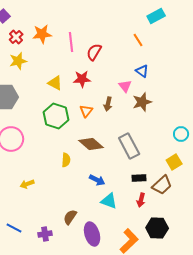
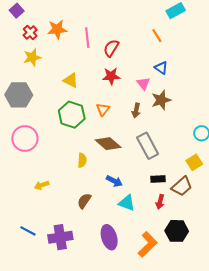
red star: (82, 79) -> (111, 76), moved
brown arrow: (108, 104) -> (136, 110), moved
brown semicircle: (70, 217) -> (84, 201), moved
purple cross: (45, 234) -> (60, 237), size x1.6

